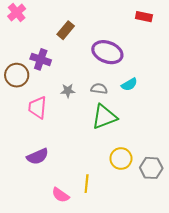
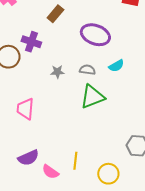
pink trapezoid: (38, 107) -> (25, 109), moved
purple semicircle: (38, 156) -> (28, 158), moved
yellow circle: (121, 159) -> (108, 174), moved

